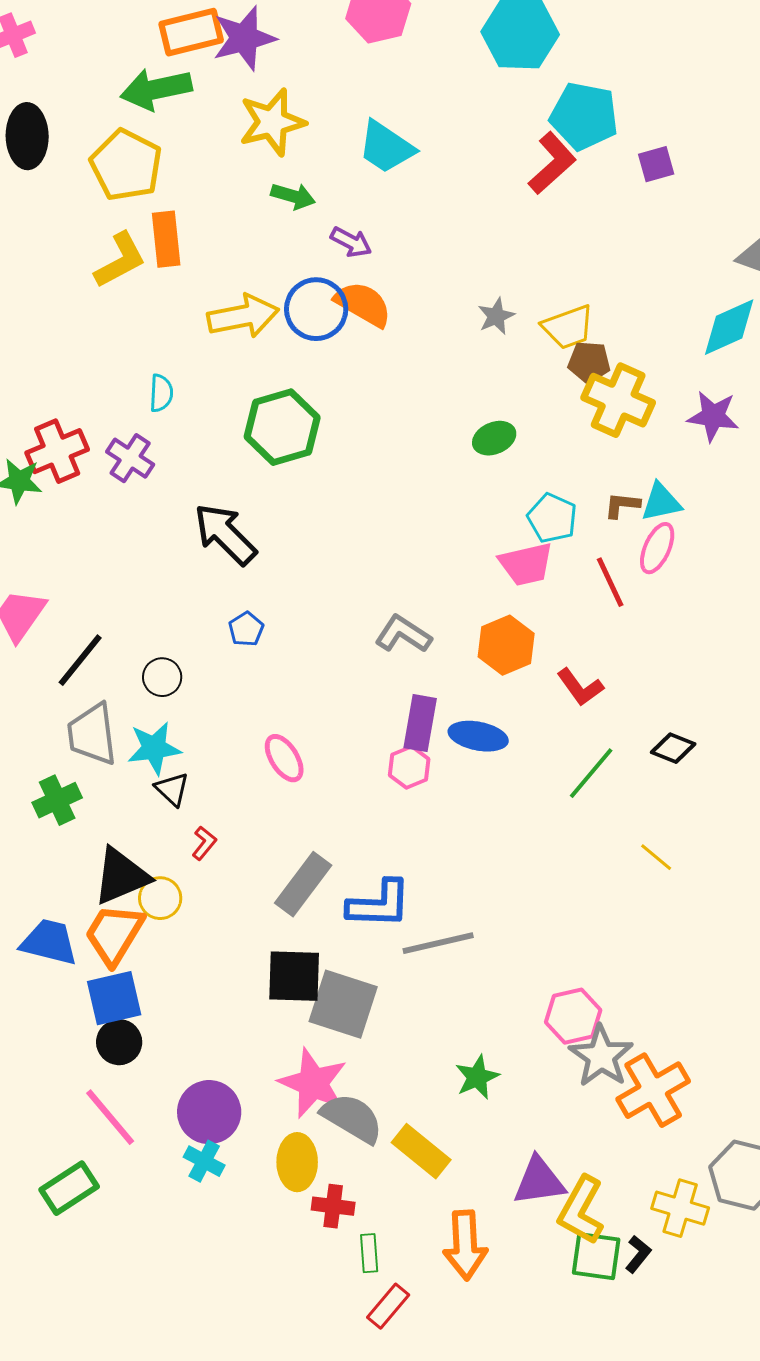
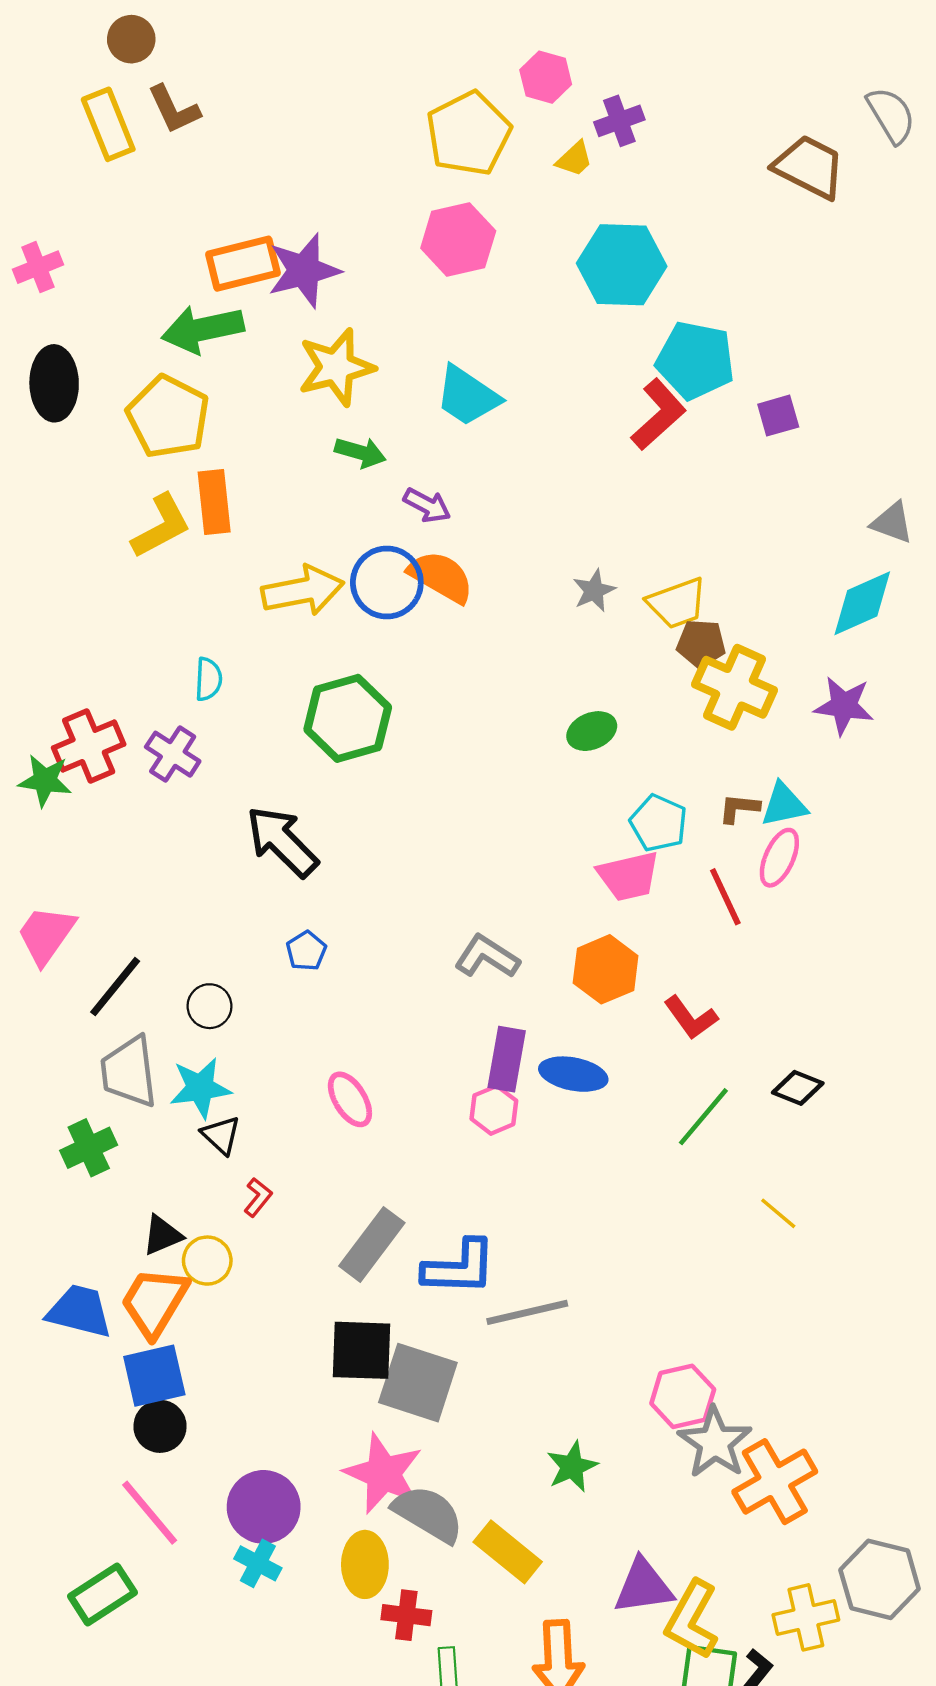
black triangle: (121, 876) -> (162, 1235), size x0.6
yellow cross: (680, 1208) -> (806, 1617), turned -30

